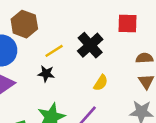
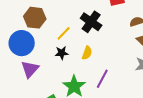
yellow semicircle: (101, 83) -> (87, 53), moved

